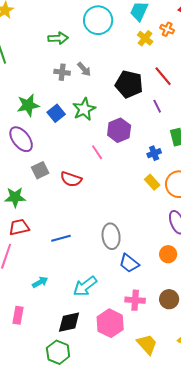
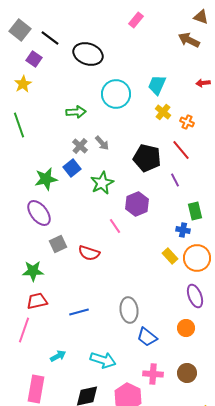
orange cross: (167, 29) -> (187, 122), moved
gray cross: (62, 72) -> (80, 146), turned 35
blue square: (56, 113) -> (72, 168), moved
blue cross: (154, 153) -> (183, 230), moved, turned 32
cyan arrow: (85, 286) -> (103, 360), turned -125
pink rectangle: (18, 315) -> (36, 389), size x1.5

